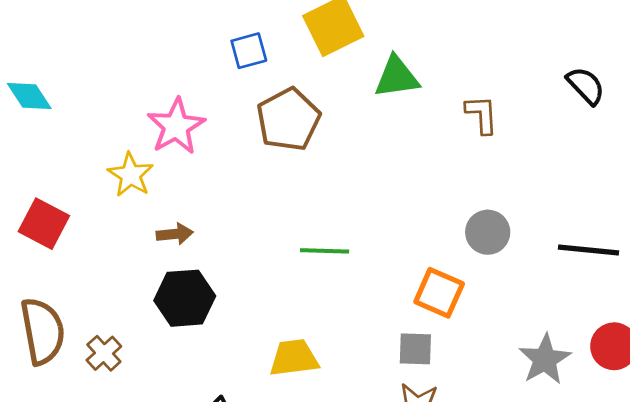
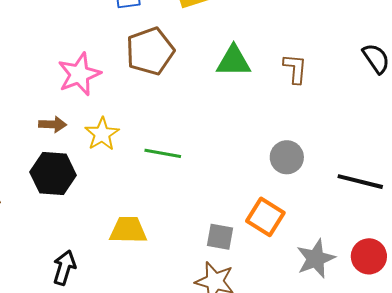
green triangle: (397, 77) -> (234, 61), moved
pink star: (176, 126) -> (79, 74), moved
yellow star: (131, 175) -> (102, 134), moved
orange square: (439, 293) -> (265, 217), moved

